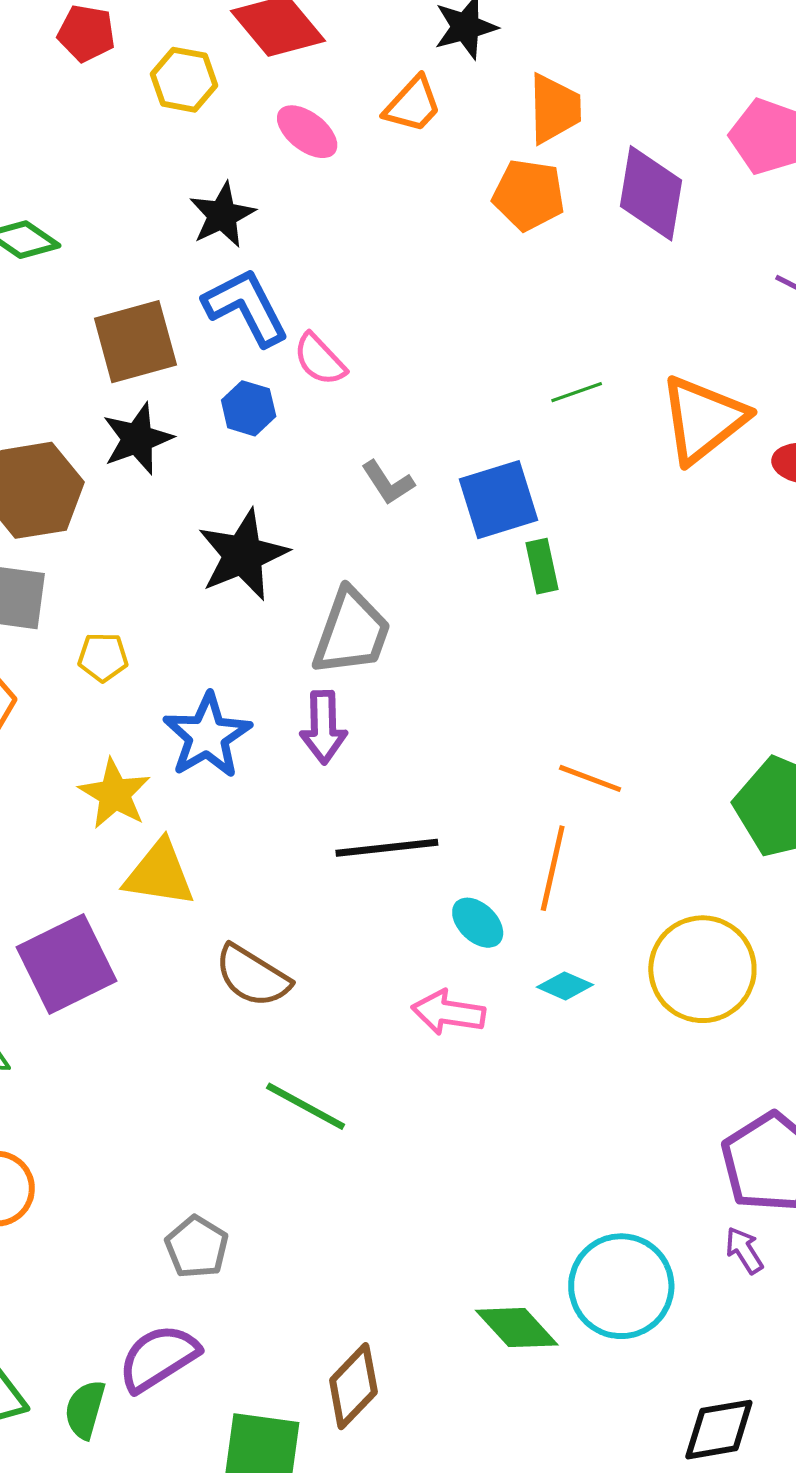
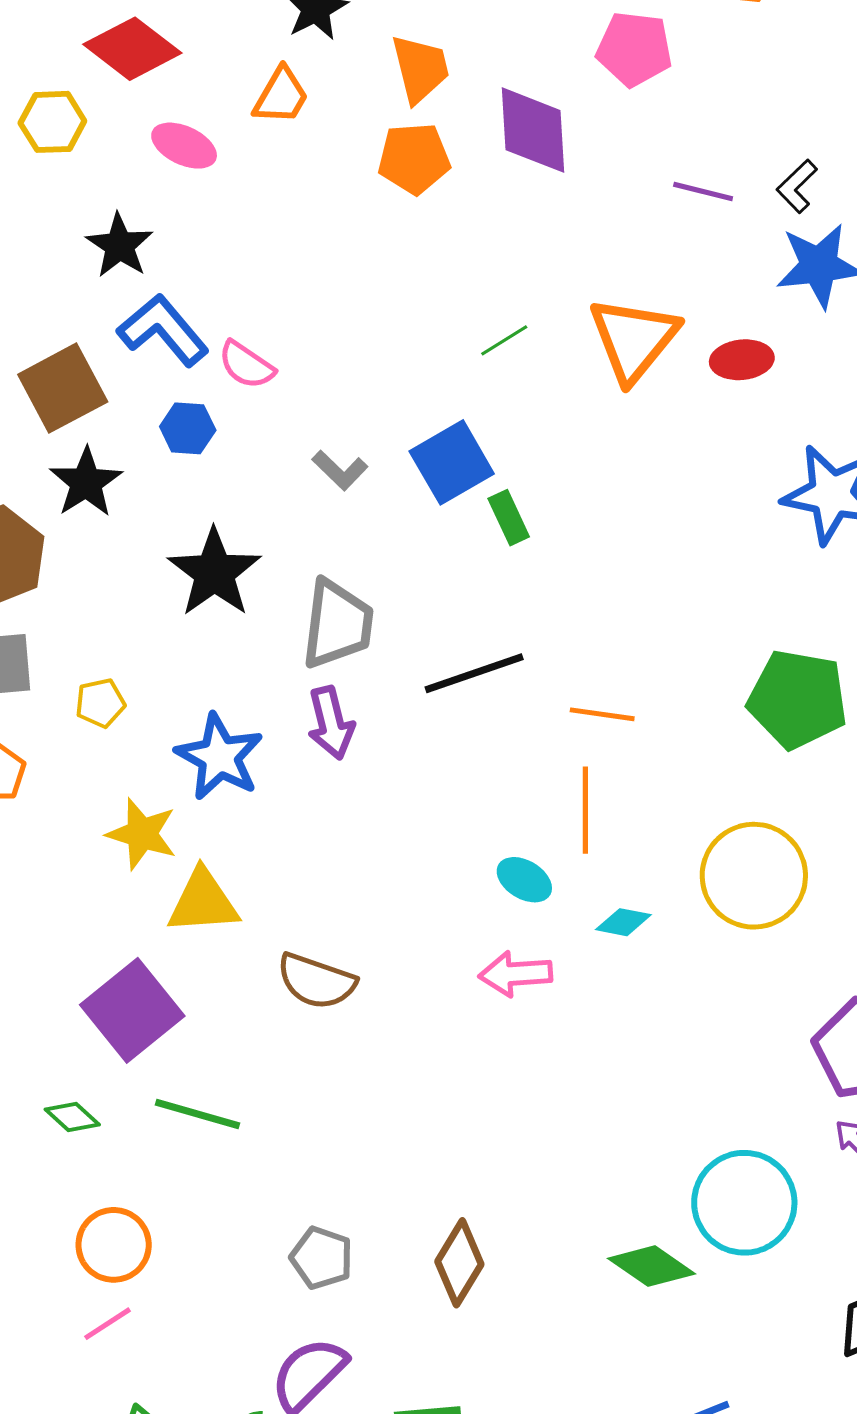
black line: (387, 848) -> (474, 673), moved
green line: (306, 1106) -> (197, 1114), moved
brown diamond: (353, 1386) -> (459, 1263), moved

